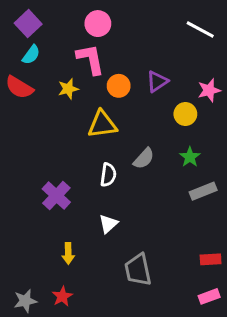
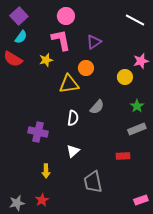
purple triangle: (157, 81) -> (94, 42), moved
orange circle: (119, 86) -> (86, 68), moved
green star: (190, 157) -> (137, 106), moved
purple cross: (56, 196) -> (38, 132), turned -30
red rectangle: (211, 259) -> (123, 156), moved

